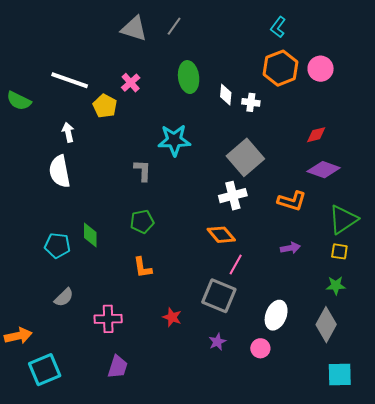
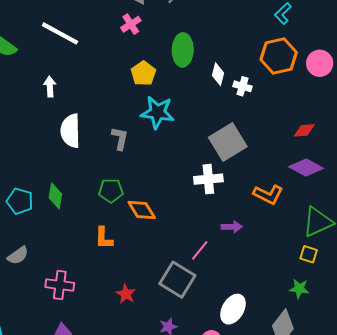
pink cross: (131, 83) -> (131, 24), moved
yellow pentagon: (105, 106) -> (143, 73), moved
white semicircle: (60, 171) -> (70, 131), moved
orange diamond: (221, 235) -> (142, 210), moved
purple arrow: (290, 248) -> (232, 227), moved

